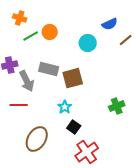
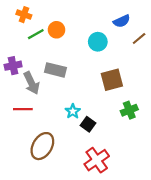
brown square: (73, 78) -> (112, 80), moved
black square: (74, 127) -> (88, 124), moved

